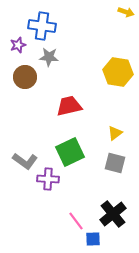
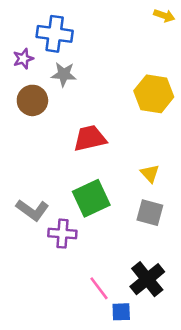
yellow triangle: (115, 133) -> (150, 173), turned -35

